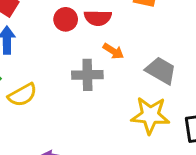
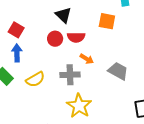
yellow semicircle: (22, 95) -> (35, 79), moved
yellow star: (150, 115) -> (79, 106), moved, turned 30

